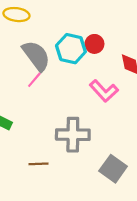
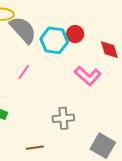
gray semicircle: (36, 56) -> (23, 30), moved
gray cross: (73, 135) -> (63, 118), size x0.7

